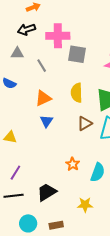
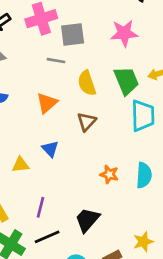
gray line: (42, 66) -> (56, 61), moved, turned -32
blue triangle: (46, 121) -> (50, 149), moved
brown triangle: (85, 123) -> (87, 122), moved
yellow star: (85, 205) -> (143, 242), moved

